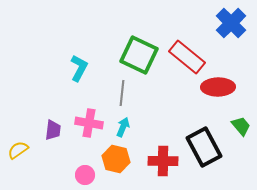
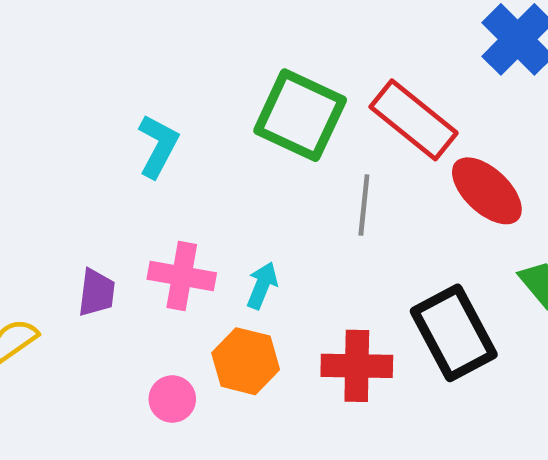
red ellipse: (218, 87) -> (487, 191), turned 44
gray line: (122, 93) -> (364, 205), moved

